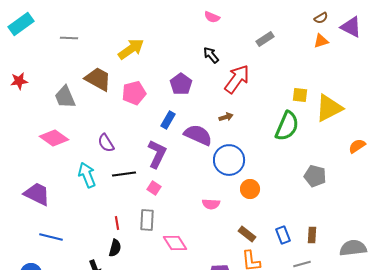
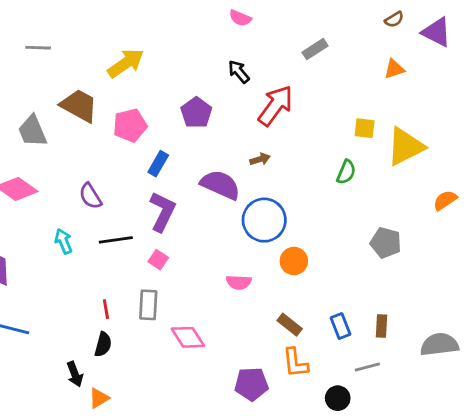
orange triangle: (321, 41) -> (394, 69), moved
blue rectangle: (168, 120) -> (158, 164), moved
green semicircle: (287, 126) -> (346, 172), size x0.6
cyan arrow: (87, 175) -> (64, 241), size x0.7

